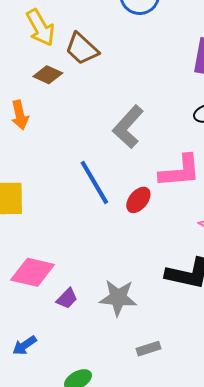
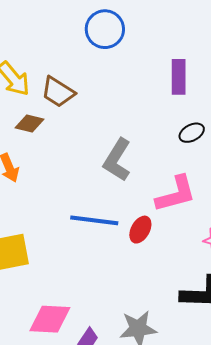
blue line: (94, 182) -> (94, 220), turned -42

